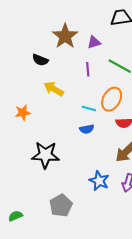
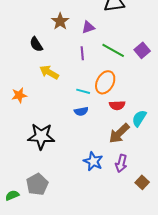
brown star: (65, 36) -> (60, 21), size x0.7
black semicircle: (40, 60) -> (36, 44), turned 35
gray pentagon: (61, 206) -> (37, 184), moved

